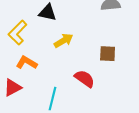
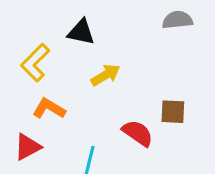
brown square: (108, 54) -> (173, 112), moved

